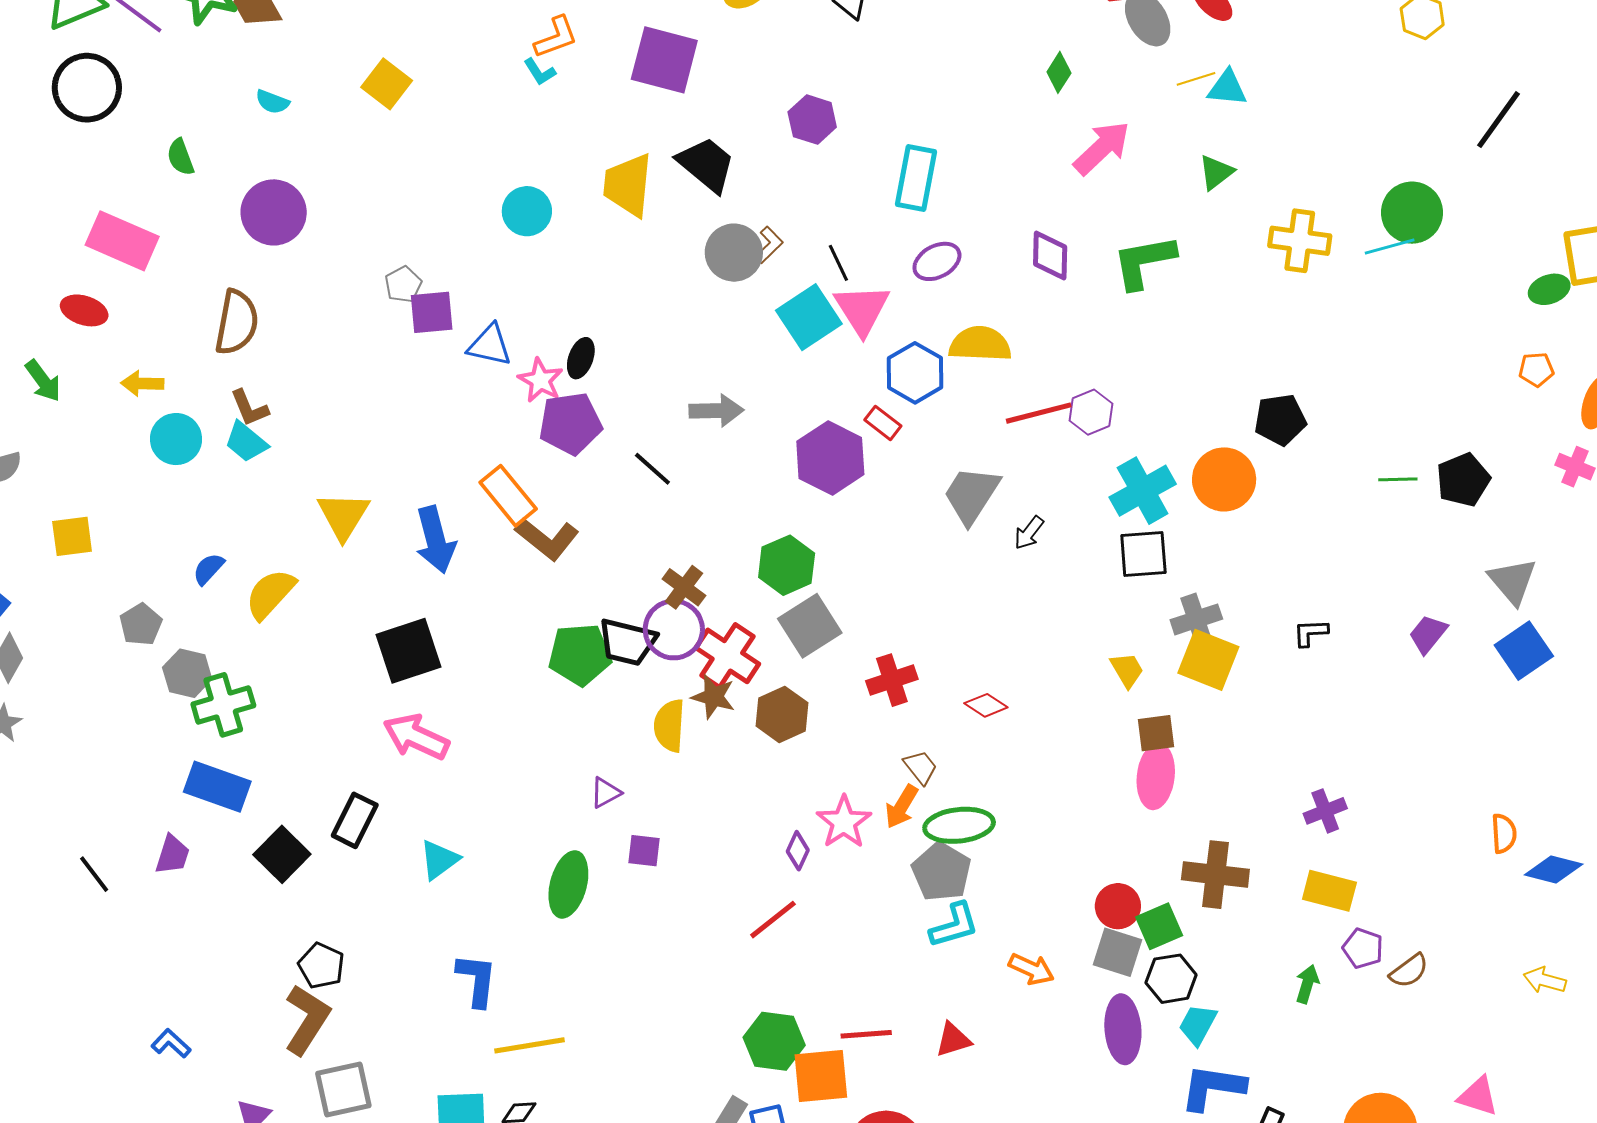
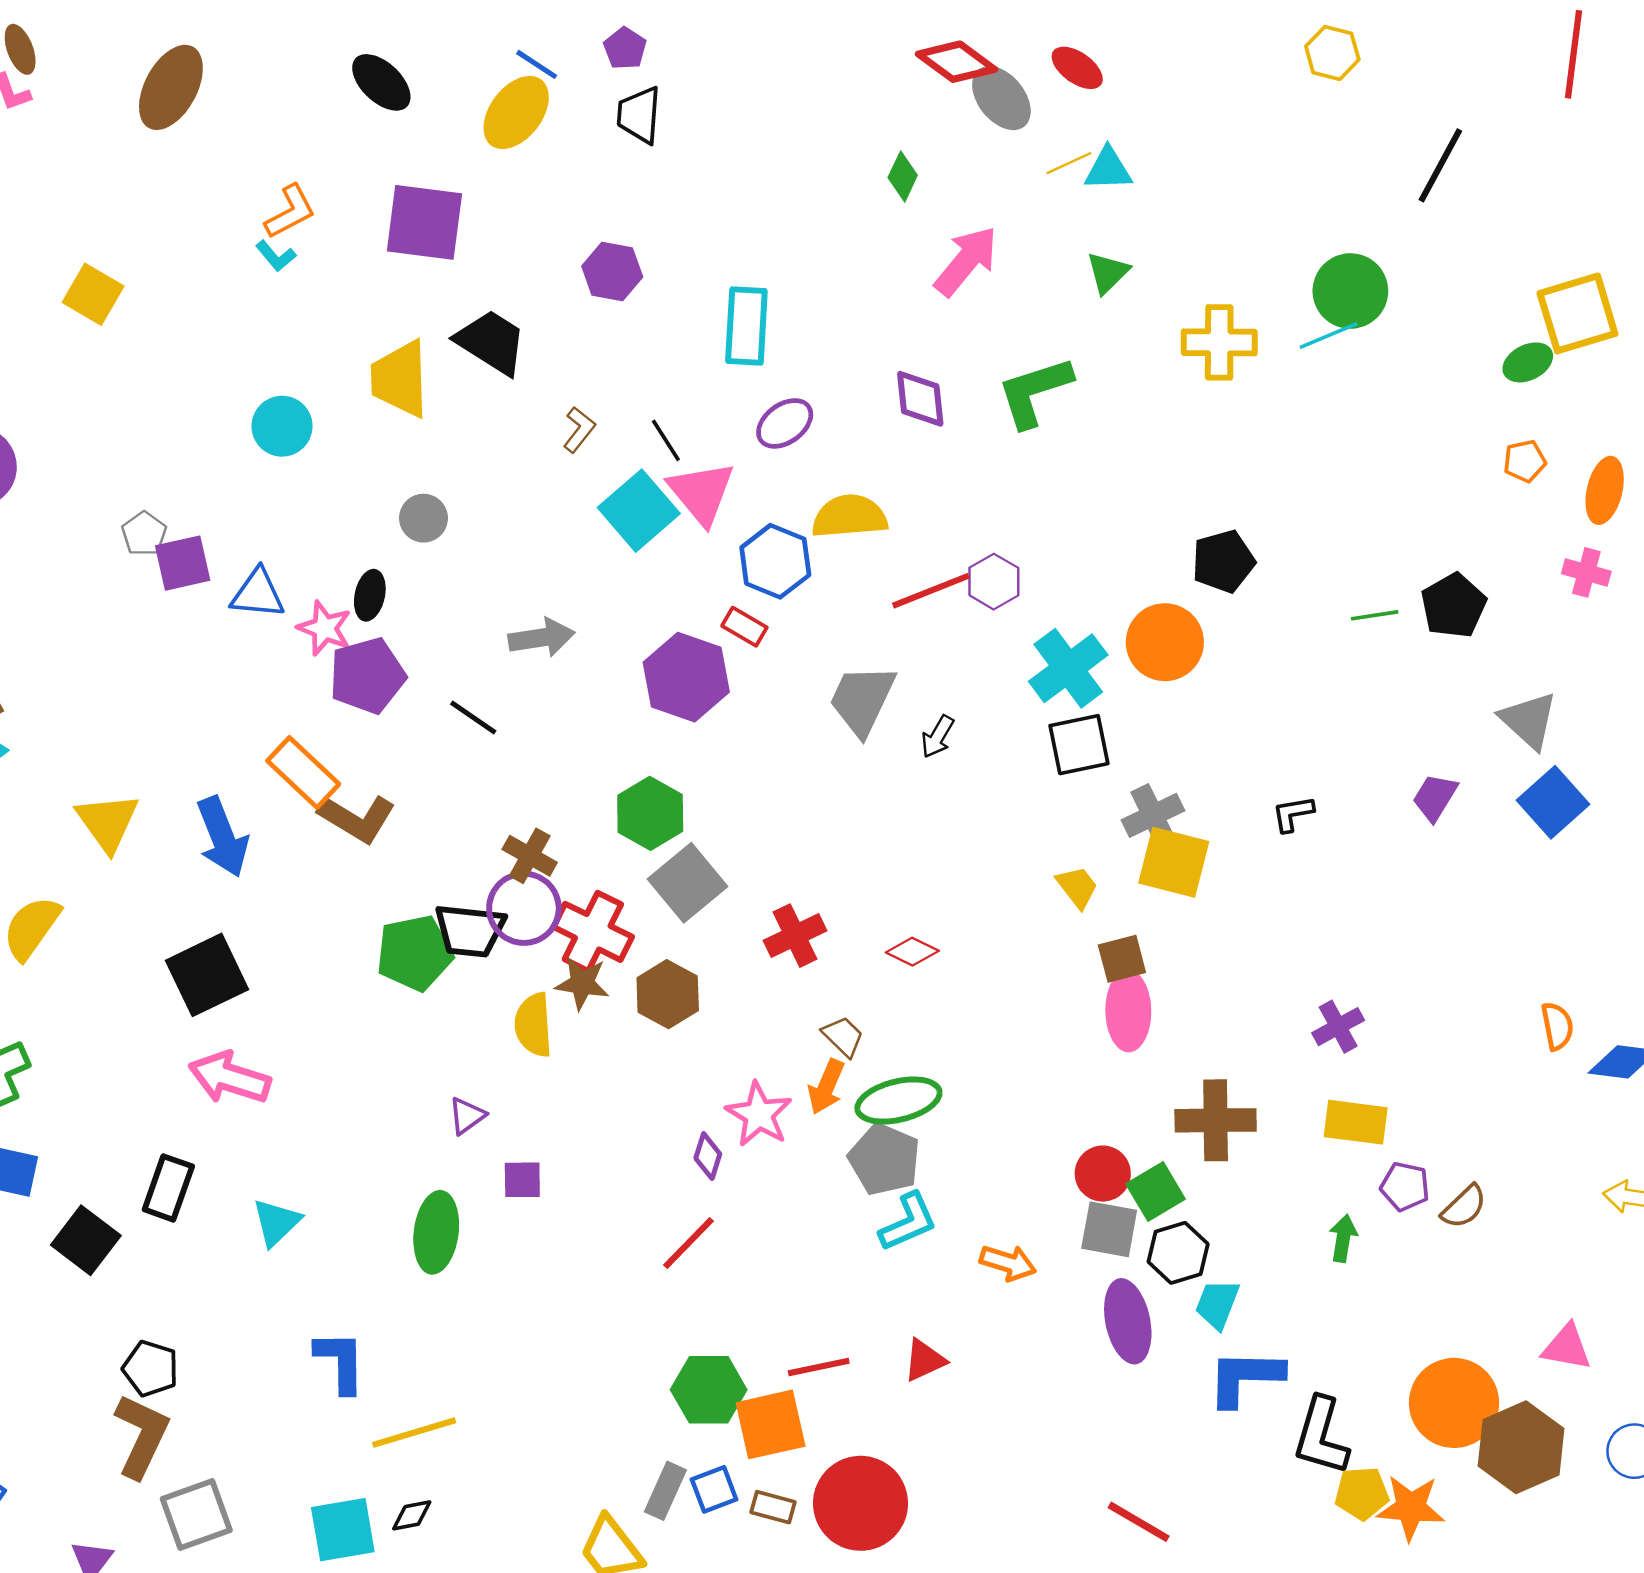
gray circle: (734, 253) -> (424, 518), moved, size x0.7

